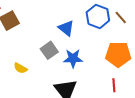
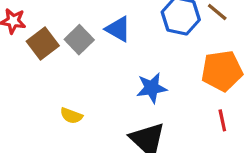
blue triangle: (66, 28) -> (118, 29), moved
gray square: (49, 50) -> (79, 40), moved

